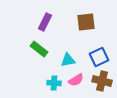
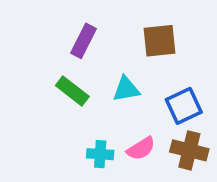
cyan triangle: (68, 60) -> (126, 89), moved

